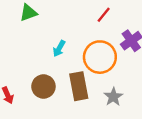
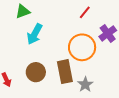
cyan arrow: (59, 49) -> (35, 34), moved, size x1.5
gray star: (113, 97) -> (85, 84), moved

